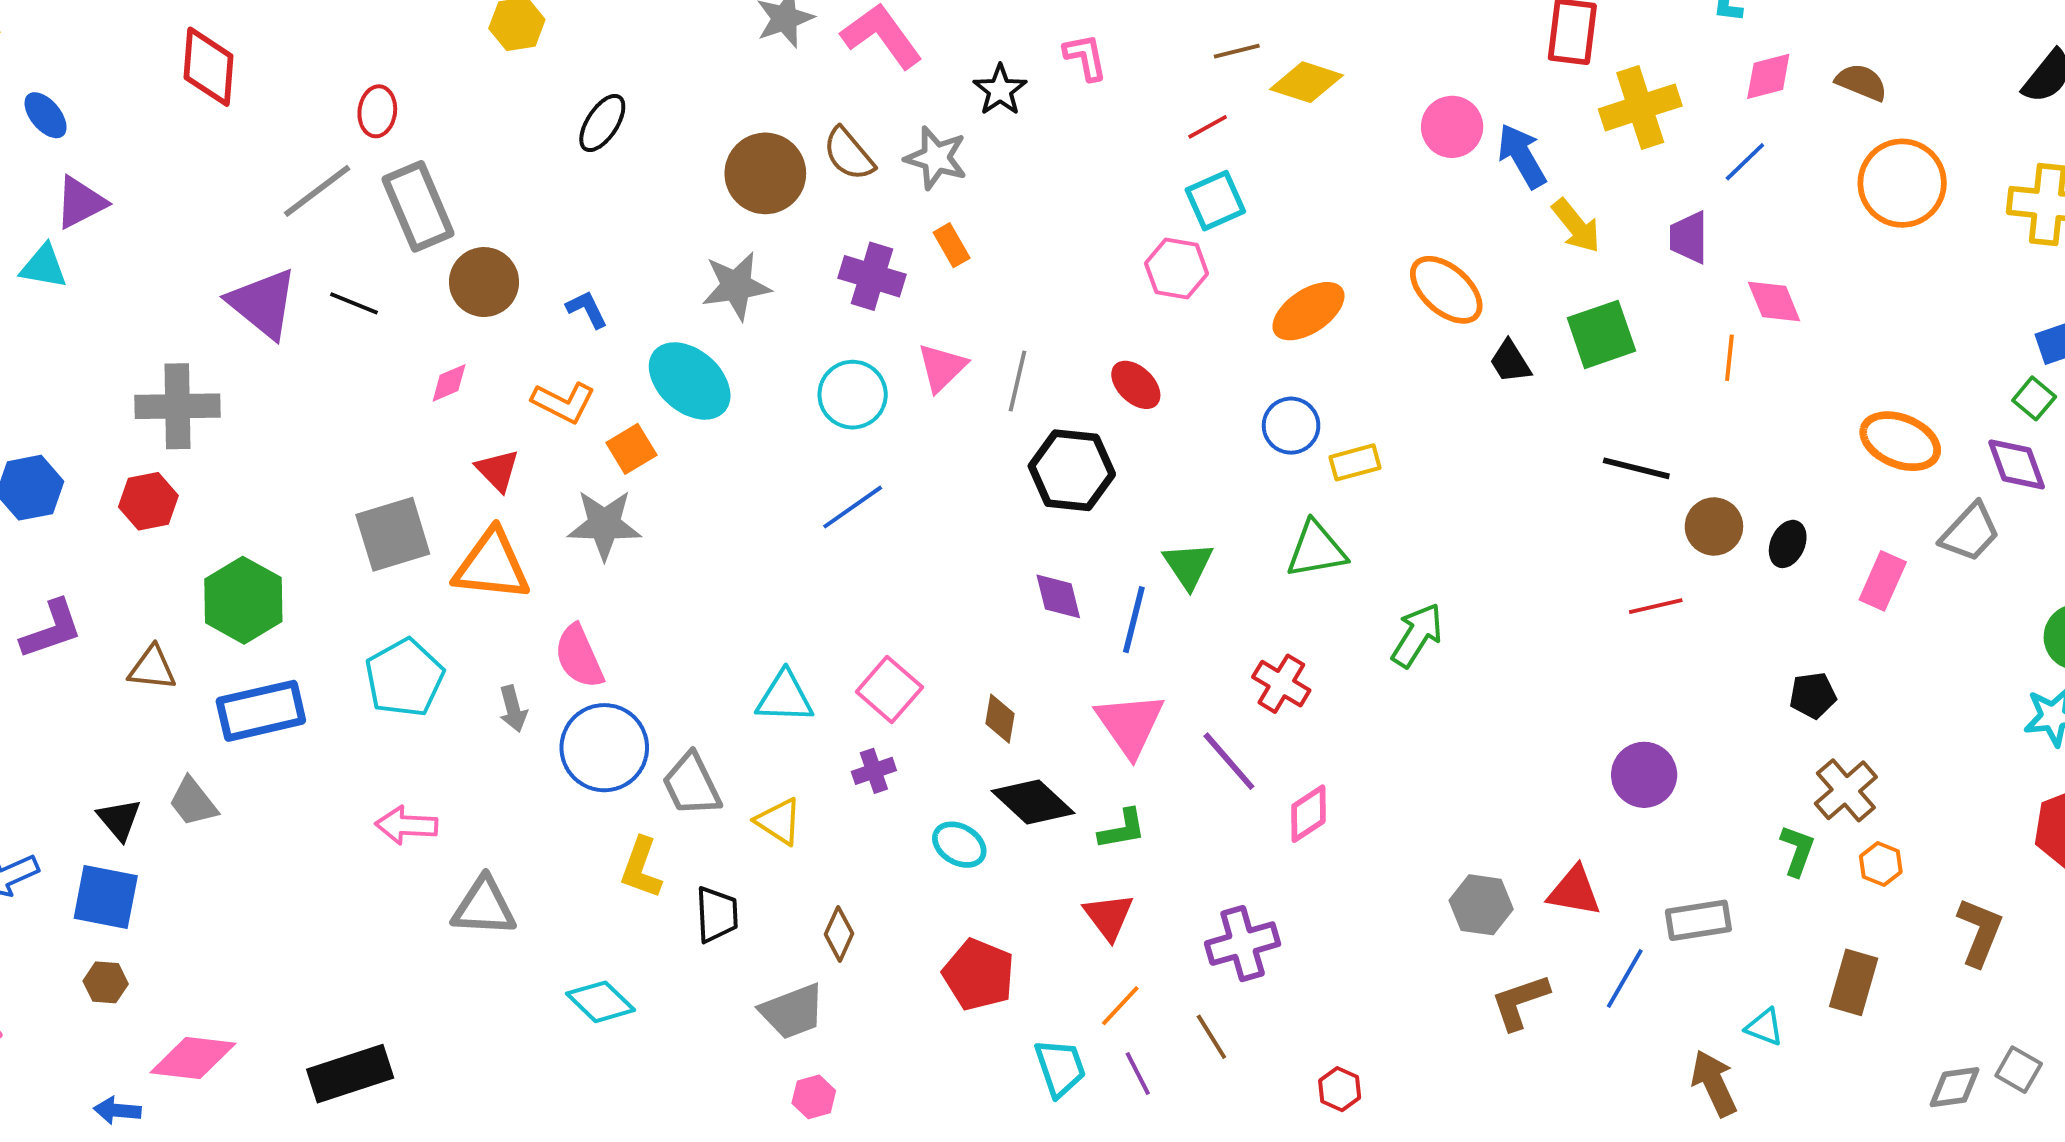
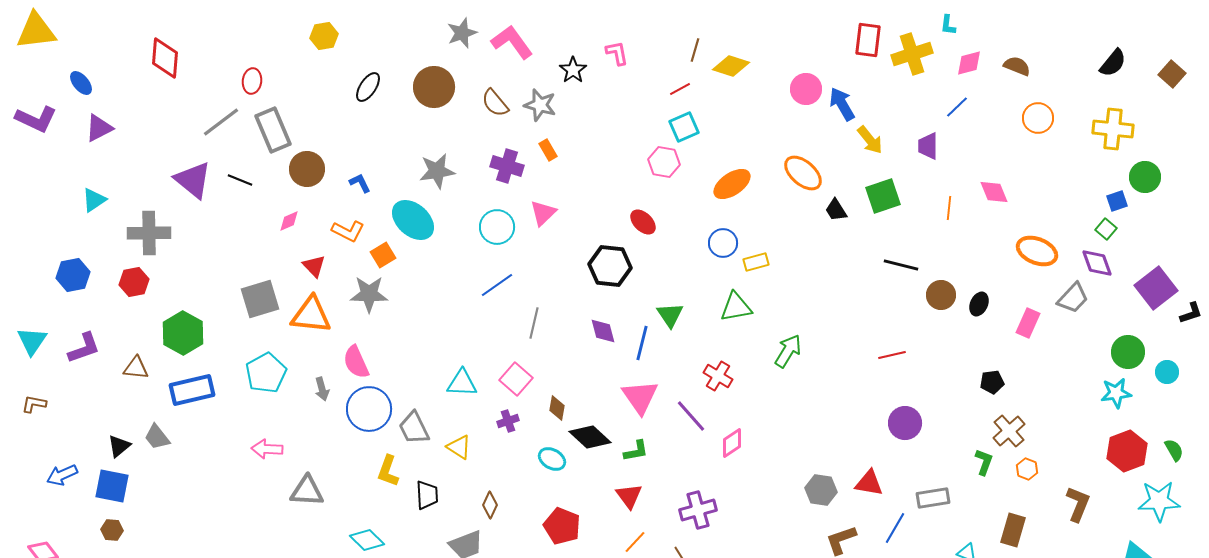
brown line: (1237, 51) -> (695, 50), turned -60
yellow cross: (1640, 107) -> (912, 54), moved
brown circle: (765, 173) -> (434, 87), moved
orange circle: (1902, 183) -> (1038, 118), size x0.7
cyan triangle: (44, 267) -> (94, 200), moved, turned -44
pink diamond: (1774, 301) -> (994, 192), moved
gray line: (1017, 381) -> (534, 323), moved
red line: (1656, 606) -> (892, 355), moved
brown diamond: (1000, 719) -> (557, 408), moved
black triangle: (119, 819) -> (119, 446), turned 30

